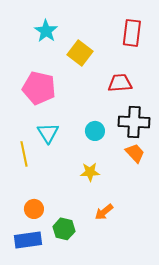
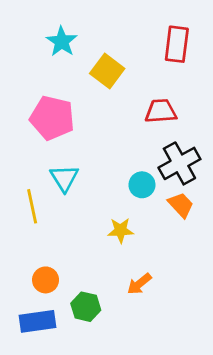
black cross: (134, 122) -> (179, 163), turned -32
cyan circle: (95, 131) -> (142, 185), moved

